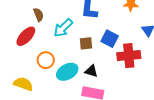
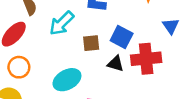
orange circle: (46, 60) -> (19, 67), moved
black triangle: (91, 71) -> (116, 64), moved

